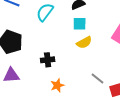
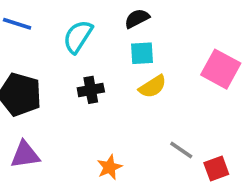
black cross: (48, 60) -> (91, 90), moved

